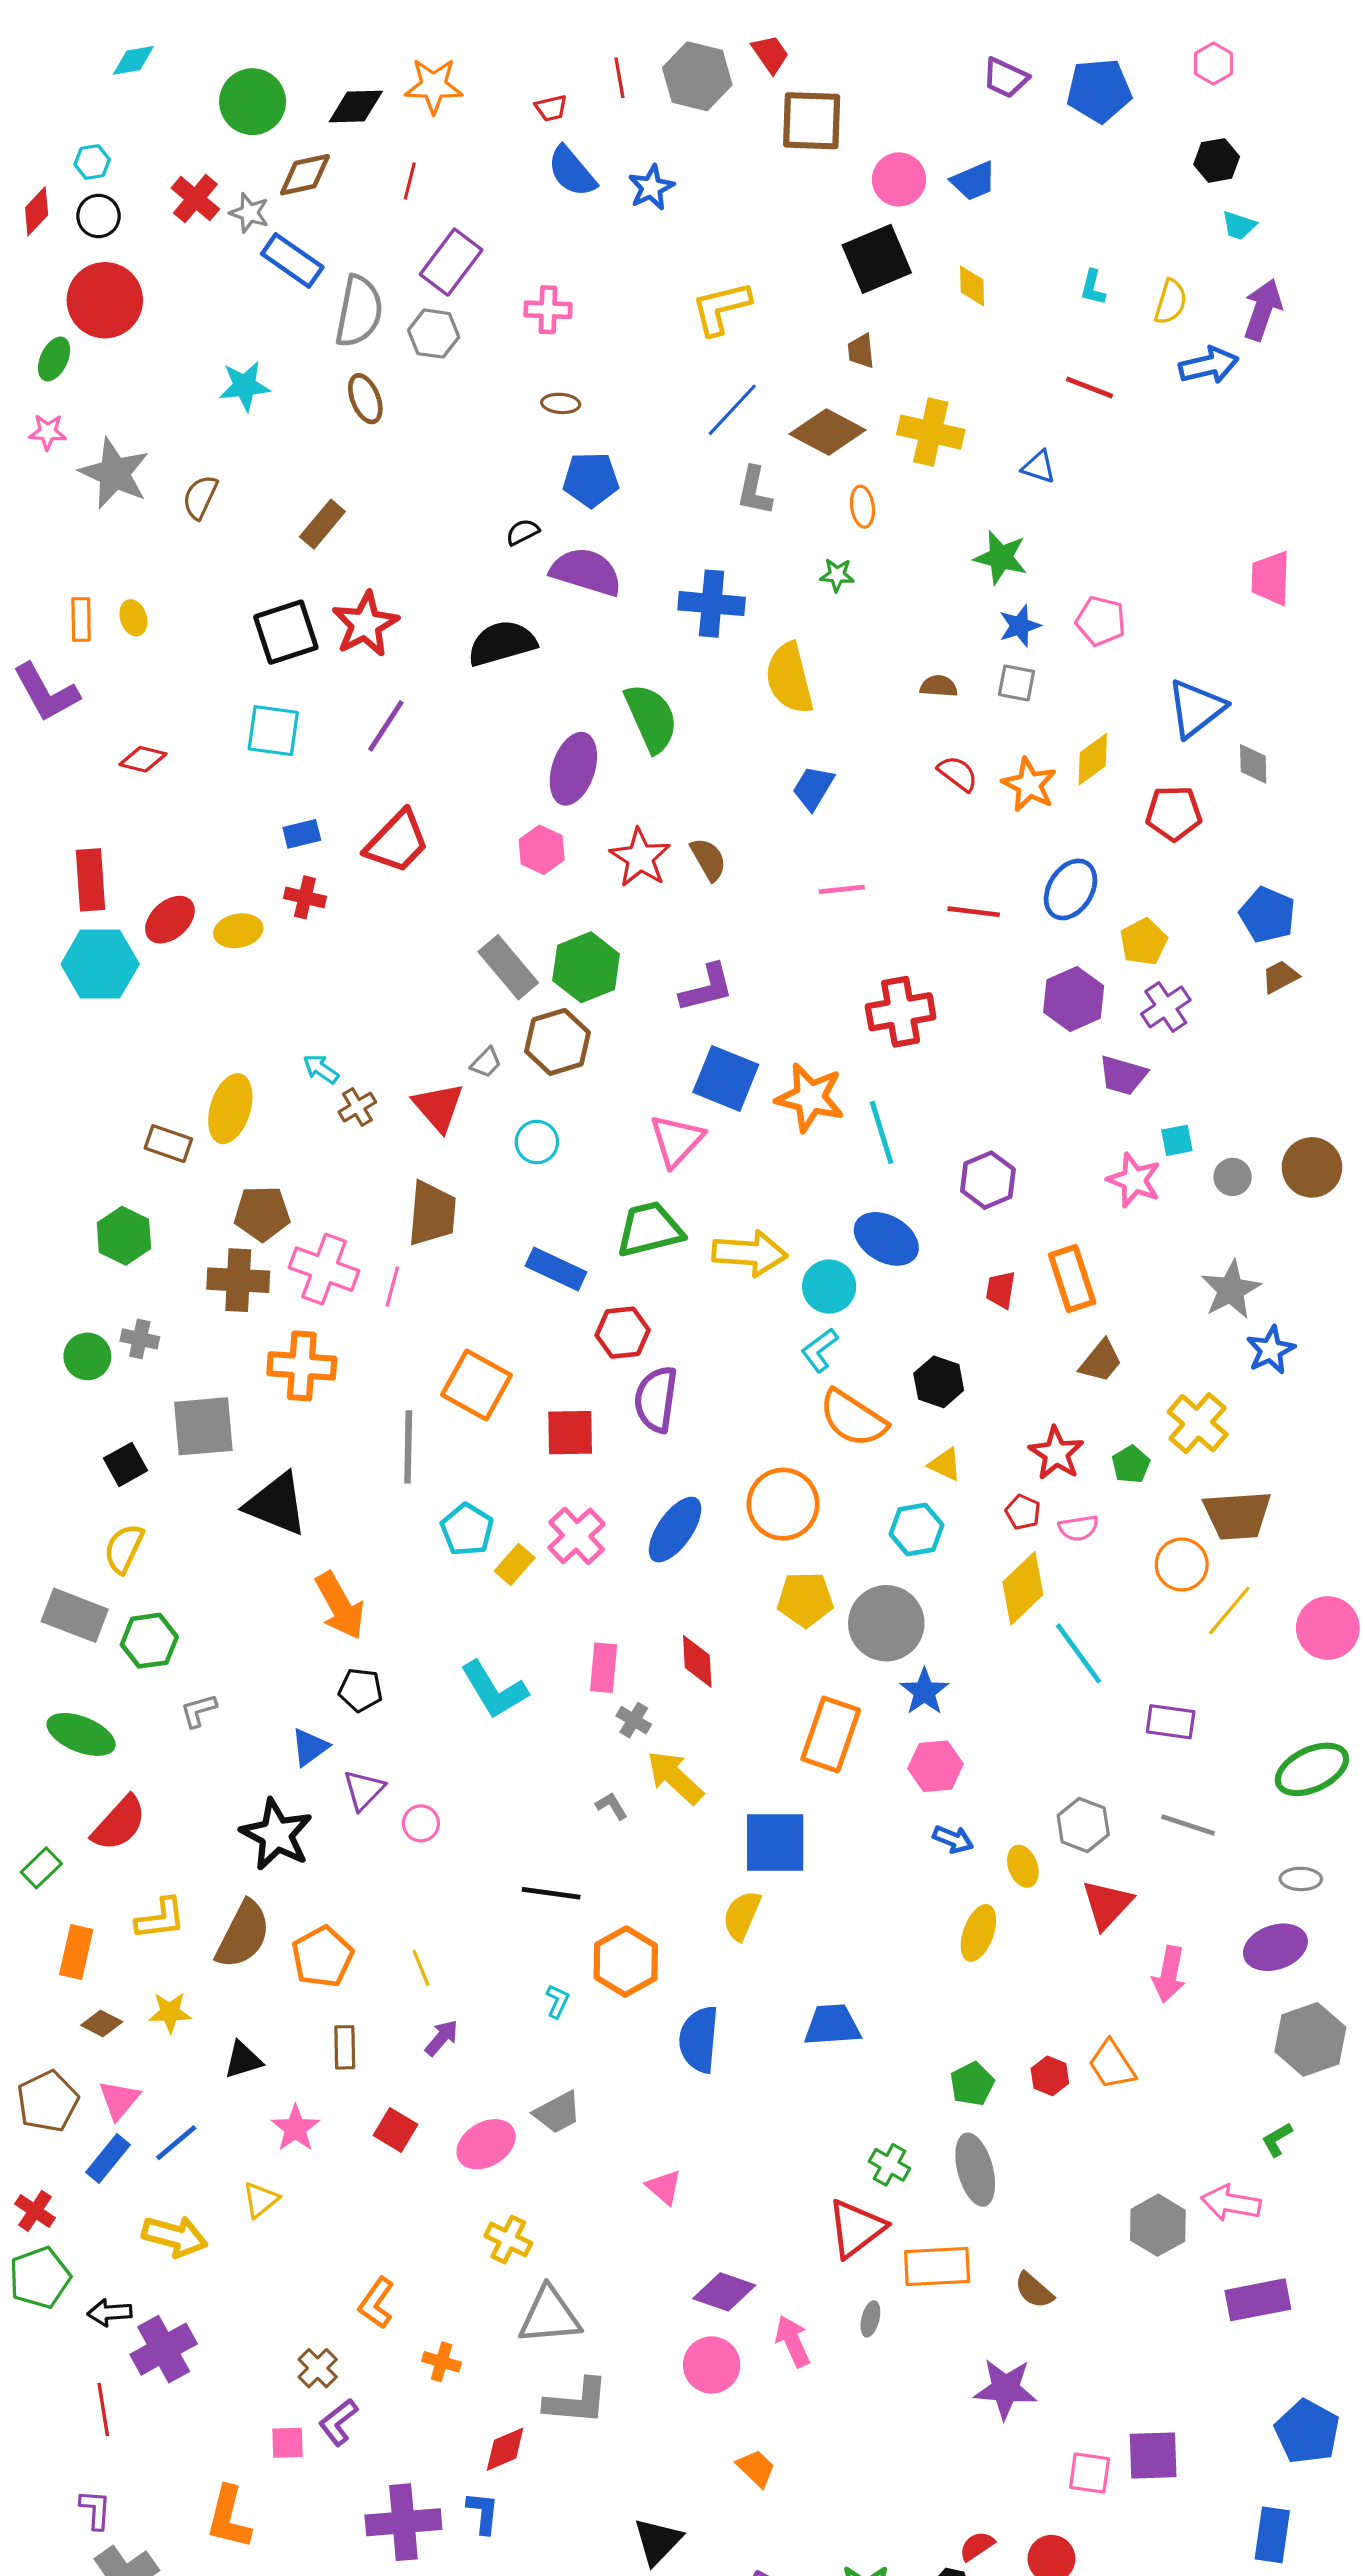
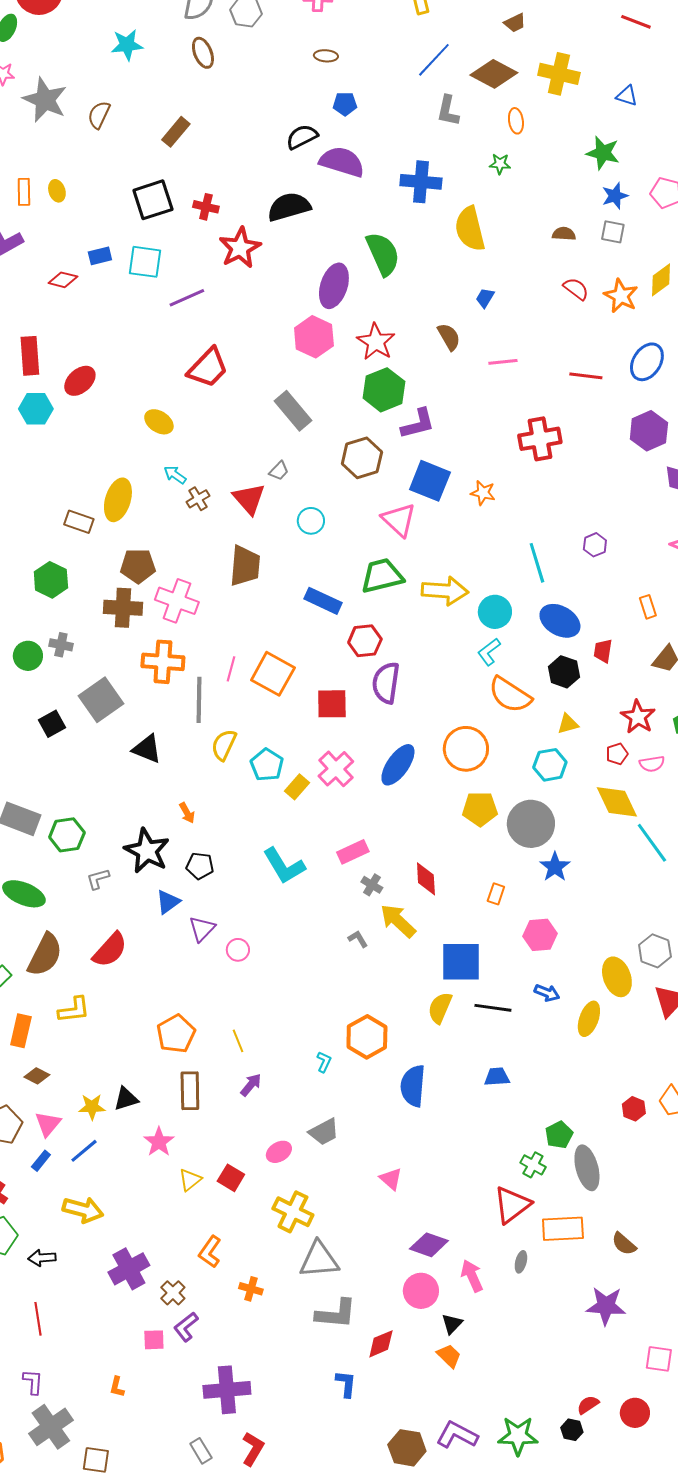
brown trapezoid: (861, 351) -> (515, 23), turned -110
red line: (1090, 388) -> (636, 22), moved
blue pentagon: (591, 480) -> (345, 104), size x0.7
black semicircle: (523, 532) -> (302, 137), size x1.5
red star: (365, 624) -> (240, 248), moved
purple line: (386, 726) -> (187, 298), moved, turned 33
blue trapezoid: (813, 788) -> (485, 298), size x0.7
blue rectangle: (302, 834) -> (100, 256), moved
red trapezoid: (397, 842) -> (208, 368), moved
pink hexagon: (542, 850) -> (314, 337), size x1.4
brown semicircle: (708, 859) -> (449, 337), moved
red cross: (305, 897) -> (206, 207), moved
yellow ellipse: (238, 931) -> (159, 422), moved, turned 44
cyan hexagon: (100, 964) -> (36, 409), size x0.7
green hexagon: (586, 967) -> (384, 390), moved
brown hexagon: (558, 1042) -> (362, 458), moved
orange star: (810, 1098) -> (483, 493), size x0.6
cyan line: (882, 1132) -> (537, 563), moved
pink triangle: (677, 1140) -> (399, 520), turned -30
purple hexagon: (988, 1180) -> (595, 545), size x0.7
blue ellipse: (886, 1239) -> (560, 621), moved
orange rectangle: (1072, 1279) -> (648, 607), size x0.6
pink line: (392, 1287) -> (231, 669), moved
red trapezoid: (1001, 1290) -> (603, 651), moved
gray square: (203, 1426) -> (101, 700), turned -30
gray line: (408, 1447) -> (199, 700), moved
yellow triangle: (945, 1464) -> (568, 724), turned -40
black triangle: (276, 1504) -> (147, 749), size x0.7
red pentagon: (1023, 1512) -> (617, 754), turned 30
yellow semicircle: (124, 1549) -> (224, 745), moved
yellow diamond: (1023, 1588) -> (617, 802), turned -72
orange arrow: (340, 1606) -> (187, 813), size x0.5
red diamond: (697, 1661) -> (426, 879), moved
pink rectangle: (604, 1668) -> (353, 852), turned 60
orange rectangle: (831, 1734) -> (496, 894), size x0.5
pink hexagon: (936, 1766) -> (540, 935), moved
red semicircle: (119, 1823) -> (110, 950), moved
black star: (276, 1834) -> (147, 851), moved
blue arrow: (953, 1839) -> (547, 993), moved
yellow ellipse: (1023, 1866) -> (617, 977), size x1.5
black line: (551, 1893) -> (493, 1008), moved
brown semicircle: (243, 1935) -> (45, 955), moved
yellow star: (170, 2012) -> (92, 1107), moved
blue trapezoid: (832, 2025) -> (497, 1077), size x0.7
brown rectangle: (345, 2047) -> (190, 1091), size x1.4
green pentagon: (972, 2084) -> (559, 1135), moved
red square: (395, 2130) -> (231, 1178), moved
pink ellipse: (486, 2144) -> (279, 1152), size x0.7
blue rectangle: (108, 2158) -> (41, 1161), size x0.7
yellow triangle: (260, 2200) -> (190, 1180), moved
yellow cross: (508, 2240) -> (293, 1212), size x1.4
purple cross: (164, 2349) -> (129, 1269), moved
red diamond: (505, 2449) -> (381, 1344), moved
blue L-shape: (483, 2513) -> (346, 1384), moved
orange L-shape: (229, 2517) -> (117, 1387), size x0.5
black triangle: (658, 2541) -> (452, 1324), moved, size x0.7

